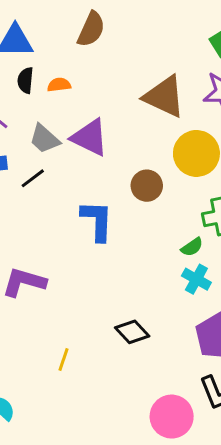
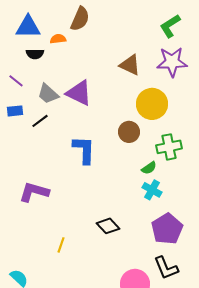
black semicircle: (25, 80) -> (35, 54), turned -96
orange semicircle: (59, 85) -> (58, 39), moved
brown triangle: (164, 96) -> (130, 65), size x0.7
brown circle: (147, 186) -> (129, 132), moved

